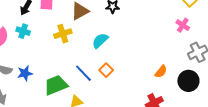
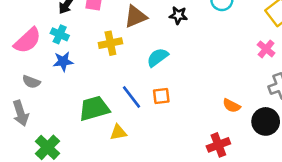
orange square: (106, 70) -> (161, 96), turned 32
orange semicircle: (161, 72) -> (231, 106), turned 72
blue star: (25, 73) -> (63, 61), moved

